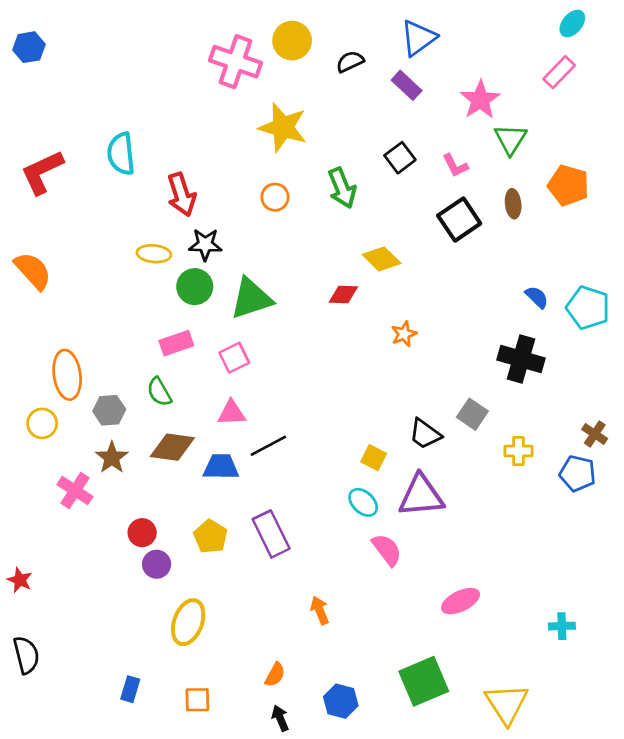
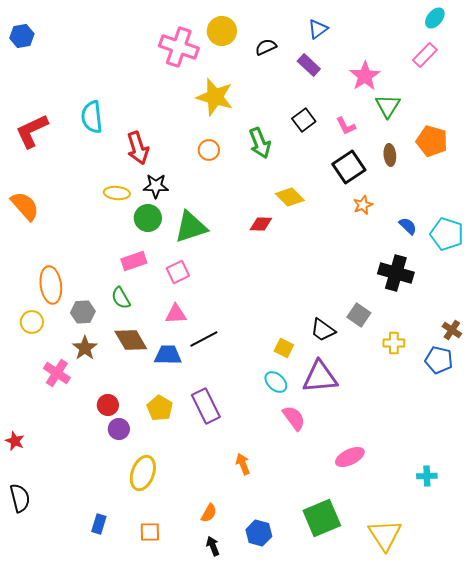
blue triangle: (418, 38) -> (318, 29), size x0.7
orange star: (404, 334) -> (363, 205), moved
brown diamond: (172, 447) -> (131, 340), turned 52

